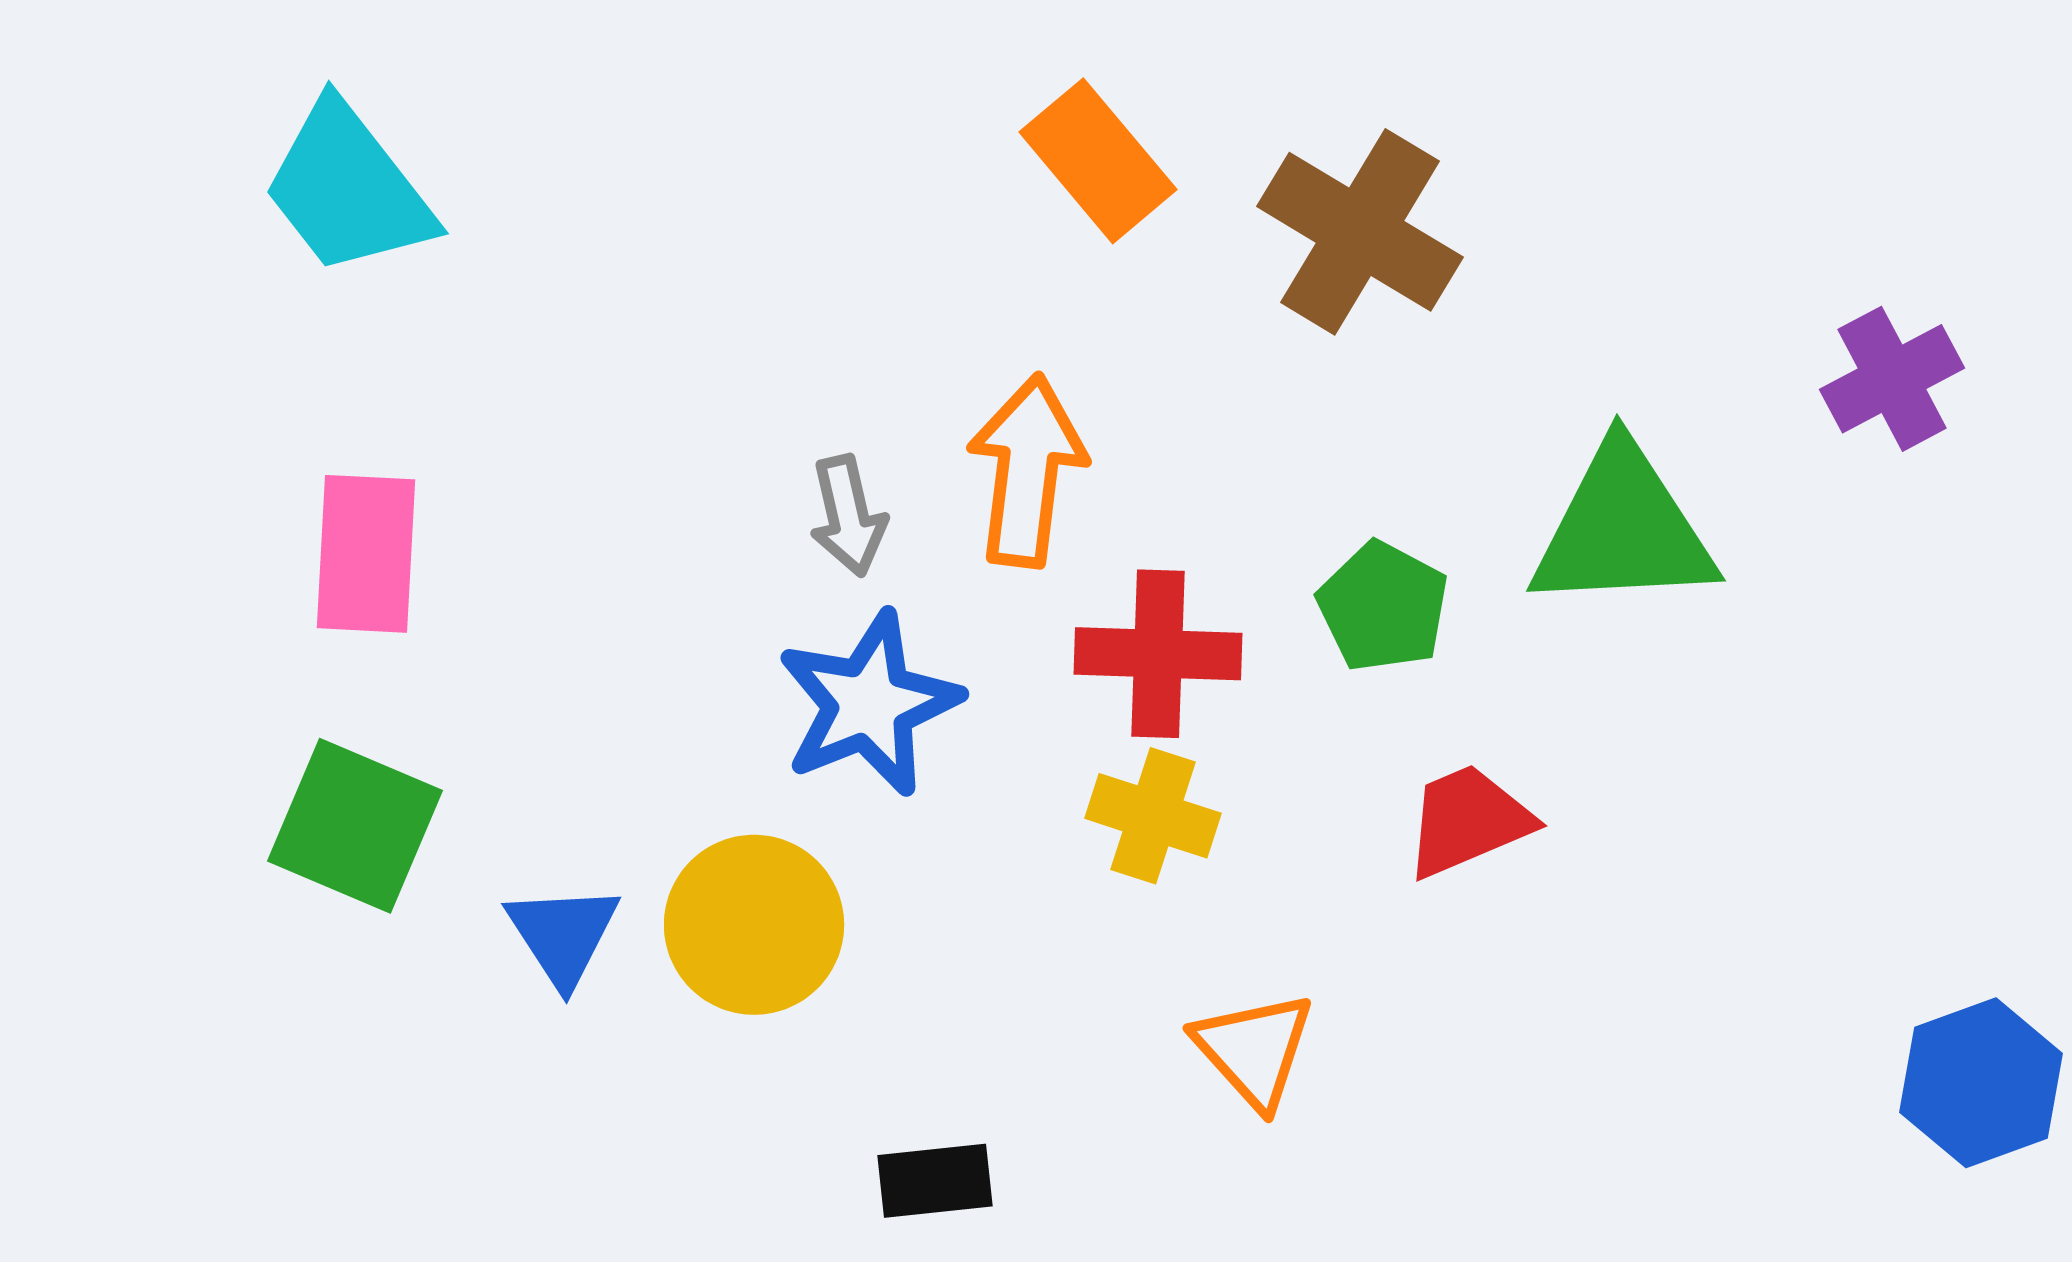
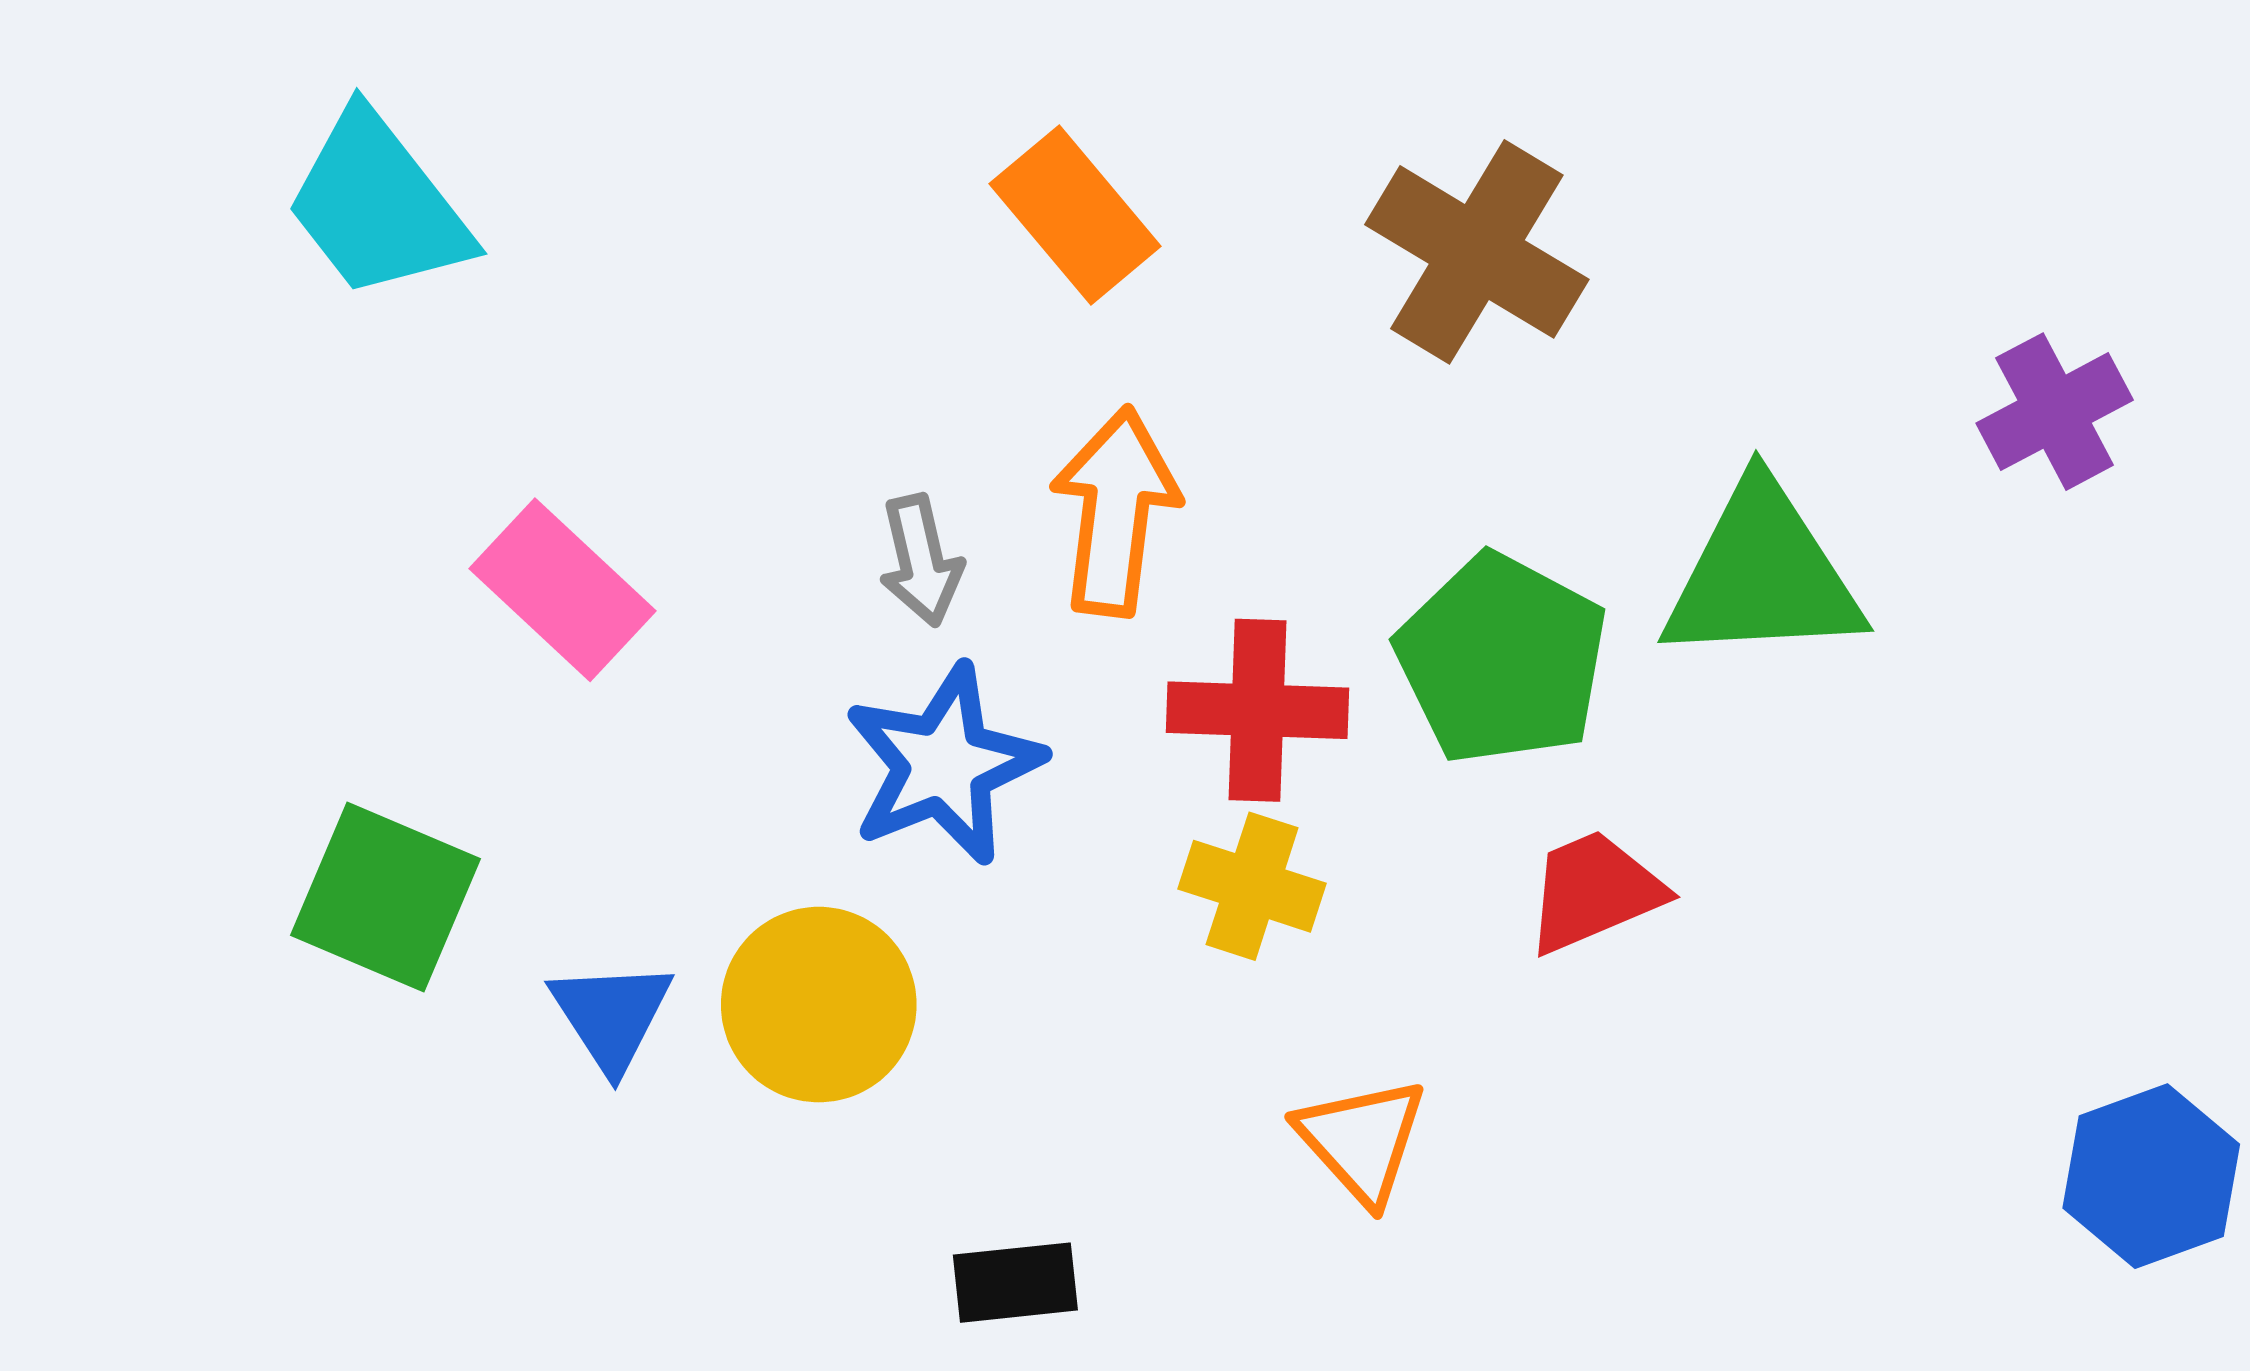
orange rectangle: (1098, 161) -> (1075, 215), moved
pink rectangle: (366, 554) -> (562, 590), moved, turned -50
green pentagon: (1383, 607) -> (1502, 659), size x1.5

